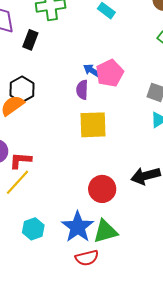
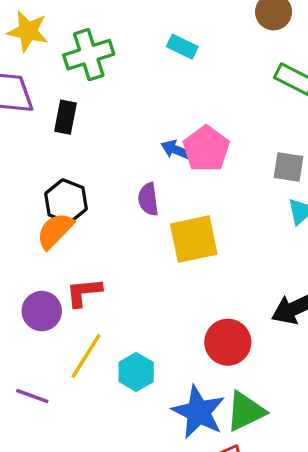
purple semicircle: (82, 90) -> (148, 199), moved
red L-shape: (20, 160) -> (84, 292), moved
cyan hexagon: (33, 229) -> (136, 372), moved

